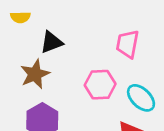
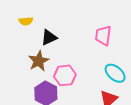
pink hexagon: (100, 85) -> (65, 75), moved

